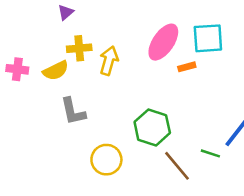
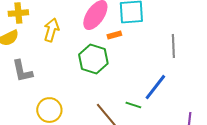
yellow cross: (79, 48) -> (18, 13), moved
green hexagon: (152, 127) -> (93, 59), moved

